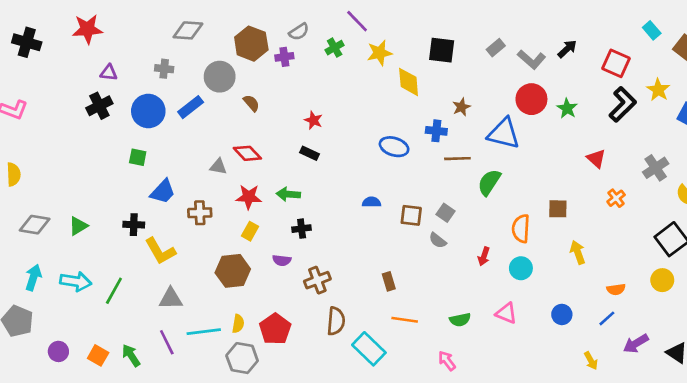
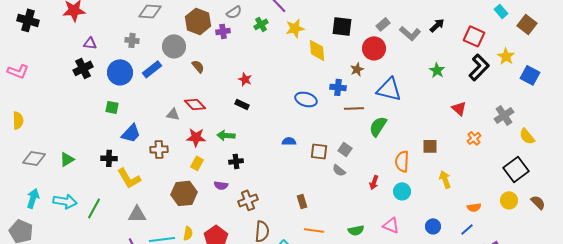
red circle: (531, 99) -> (374, 48), moved

